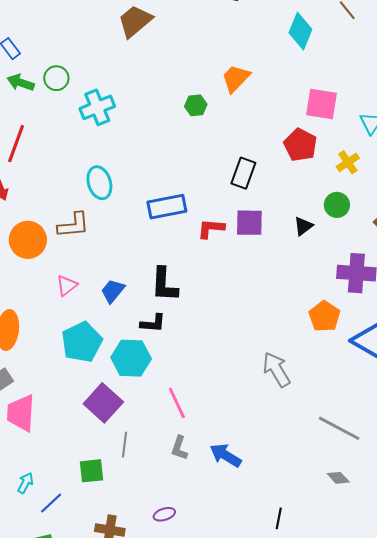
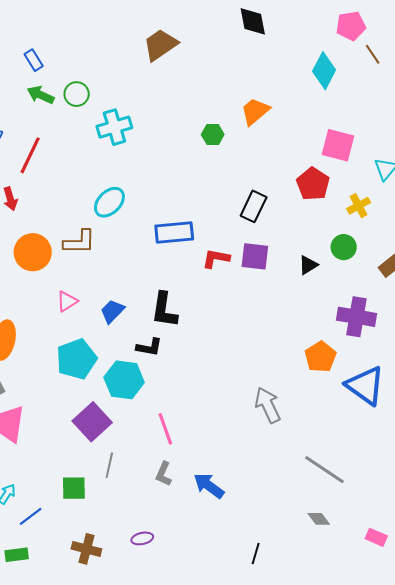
cyan ellipse: (99, 183) -> (109, 202), turned 56

